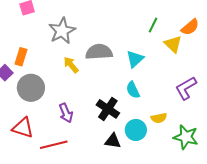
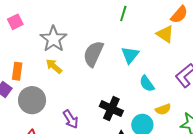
green line: (153, 25) -> (123, 13), moved
gray semicircle: (99, 52) -> (93, 54), turned -52
yellow arrow: (71, 65) -> (54, 66), moved
cyan semicircle: (133, 90) -> (147, 84), moved

